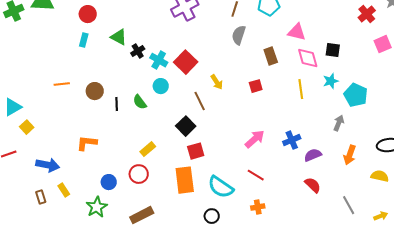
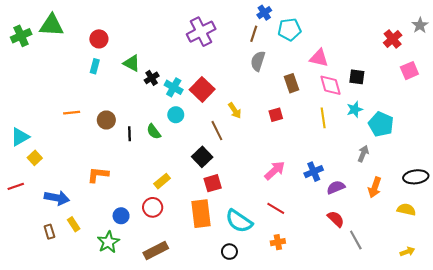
gray line: (349, 205) -> (356, 240), moved

